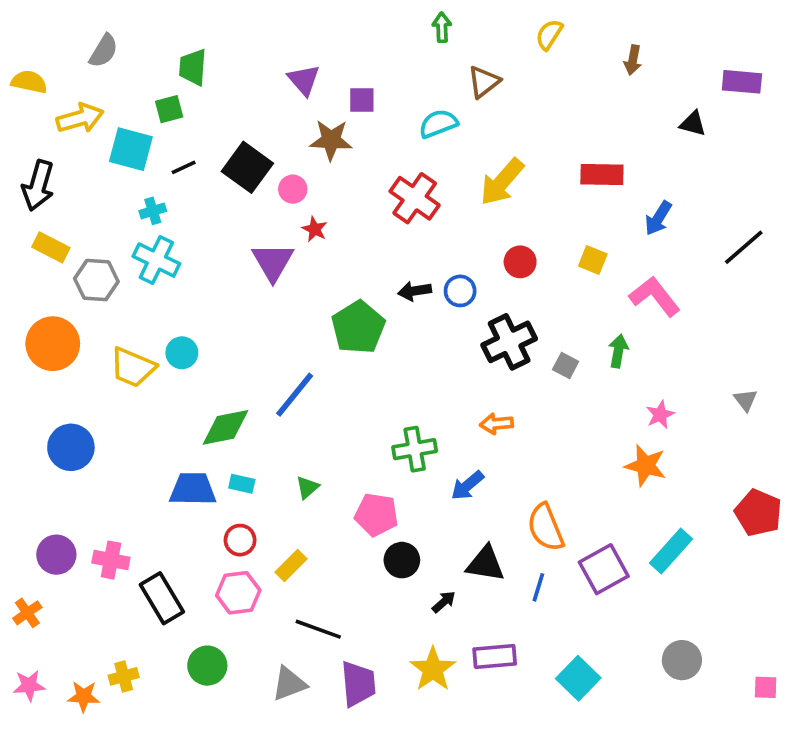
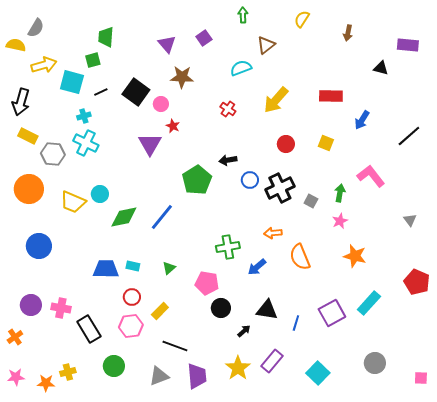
gray semicircle: (104, 51) -> (36, 28), moved
purple square: (362, 100) -> (204, 38), moved, turned -35
red cross: (415, 198) -> (228, 109), size x0.6
blue circle: (460, 291) -> (250, 180), moved
pink L-shape: (655, 296) -> (371, 176), moved
pink star: (660, 415) -> (340, 221), moved
green diamond: (225, 427) -> (124, 217), moved
orange semicircle: (546, 527) -> (300, 257), moved
purple rectangle: (495, 656) -> (272, 361), turned -45

